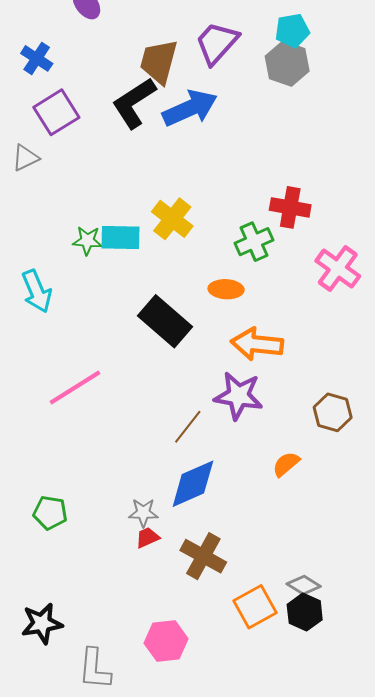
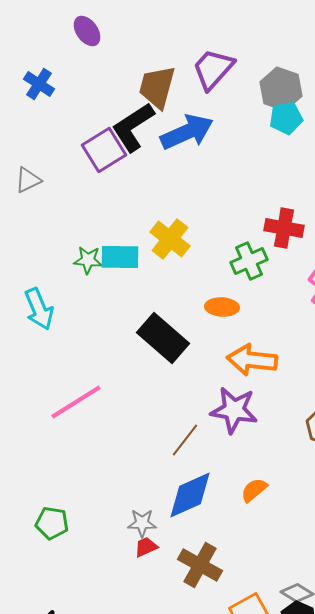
cyan pentagon: (292, 31) -> (286, 118), moved
purple square: (56, 112) -> (104, 150), moved
orange semicircle: (286, 464) -> (254, 490), moved

